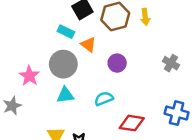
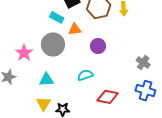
orange triangle: (88, 45) -> (75, 29), turned -48
gray cross: (171, 63) -> (143, 63), moved
cyan triangle: (65, 95) -> (46, 80), moved

